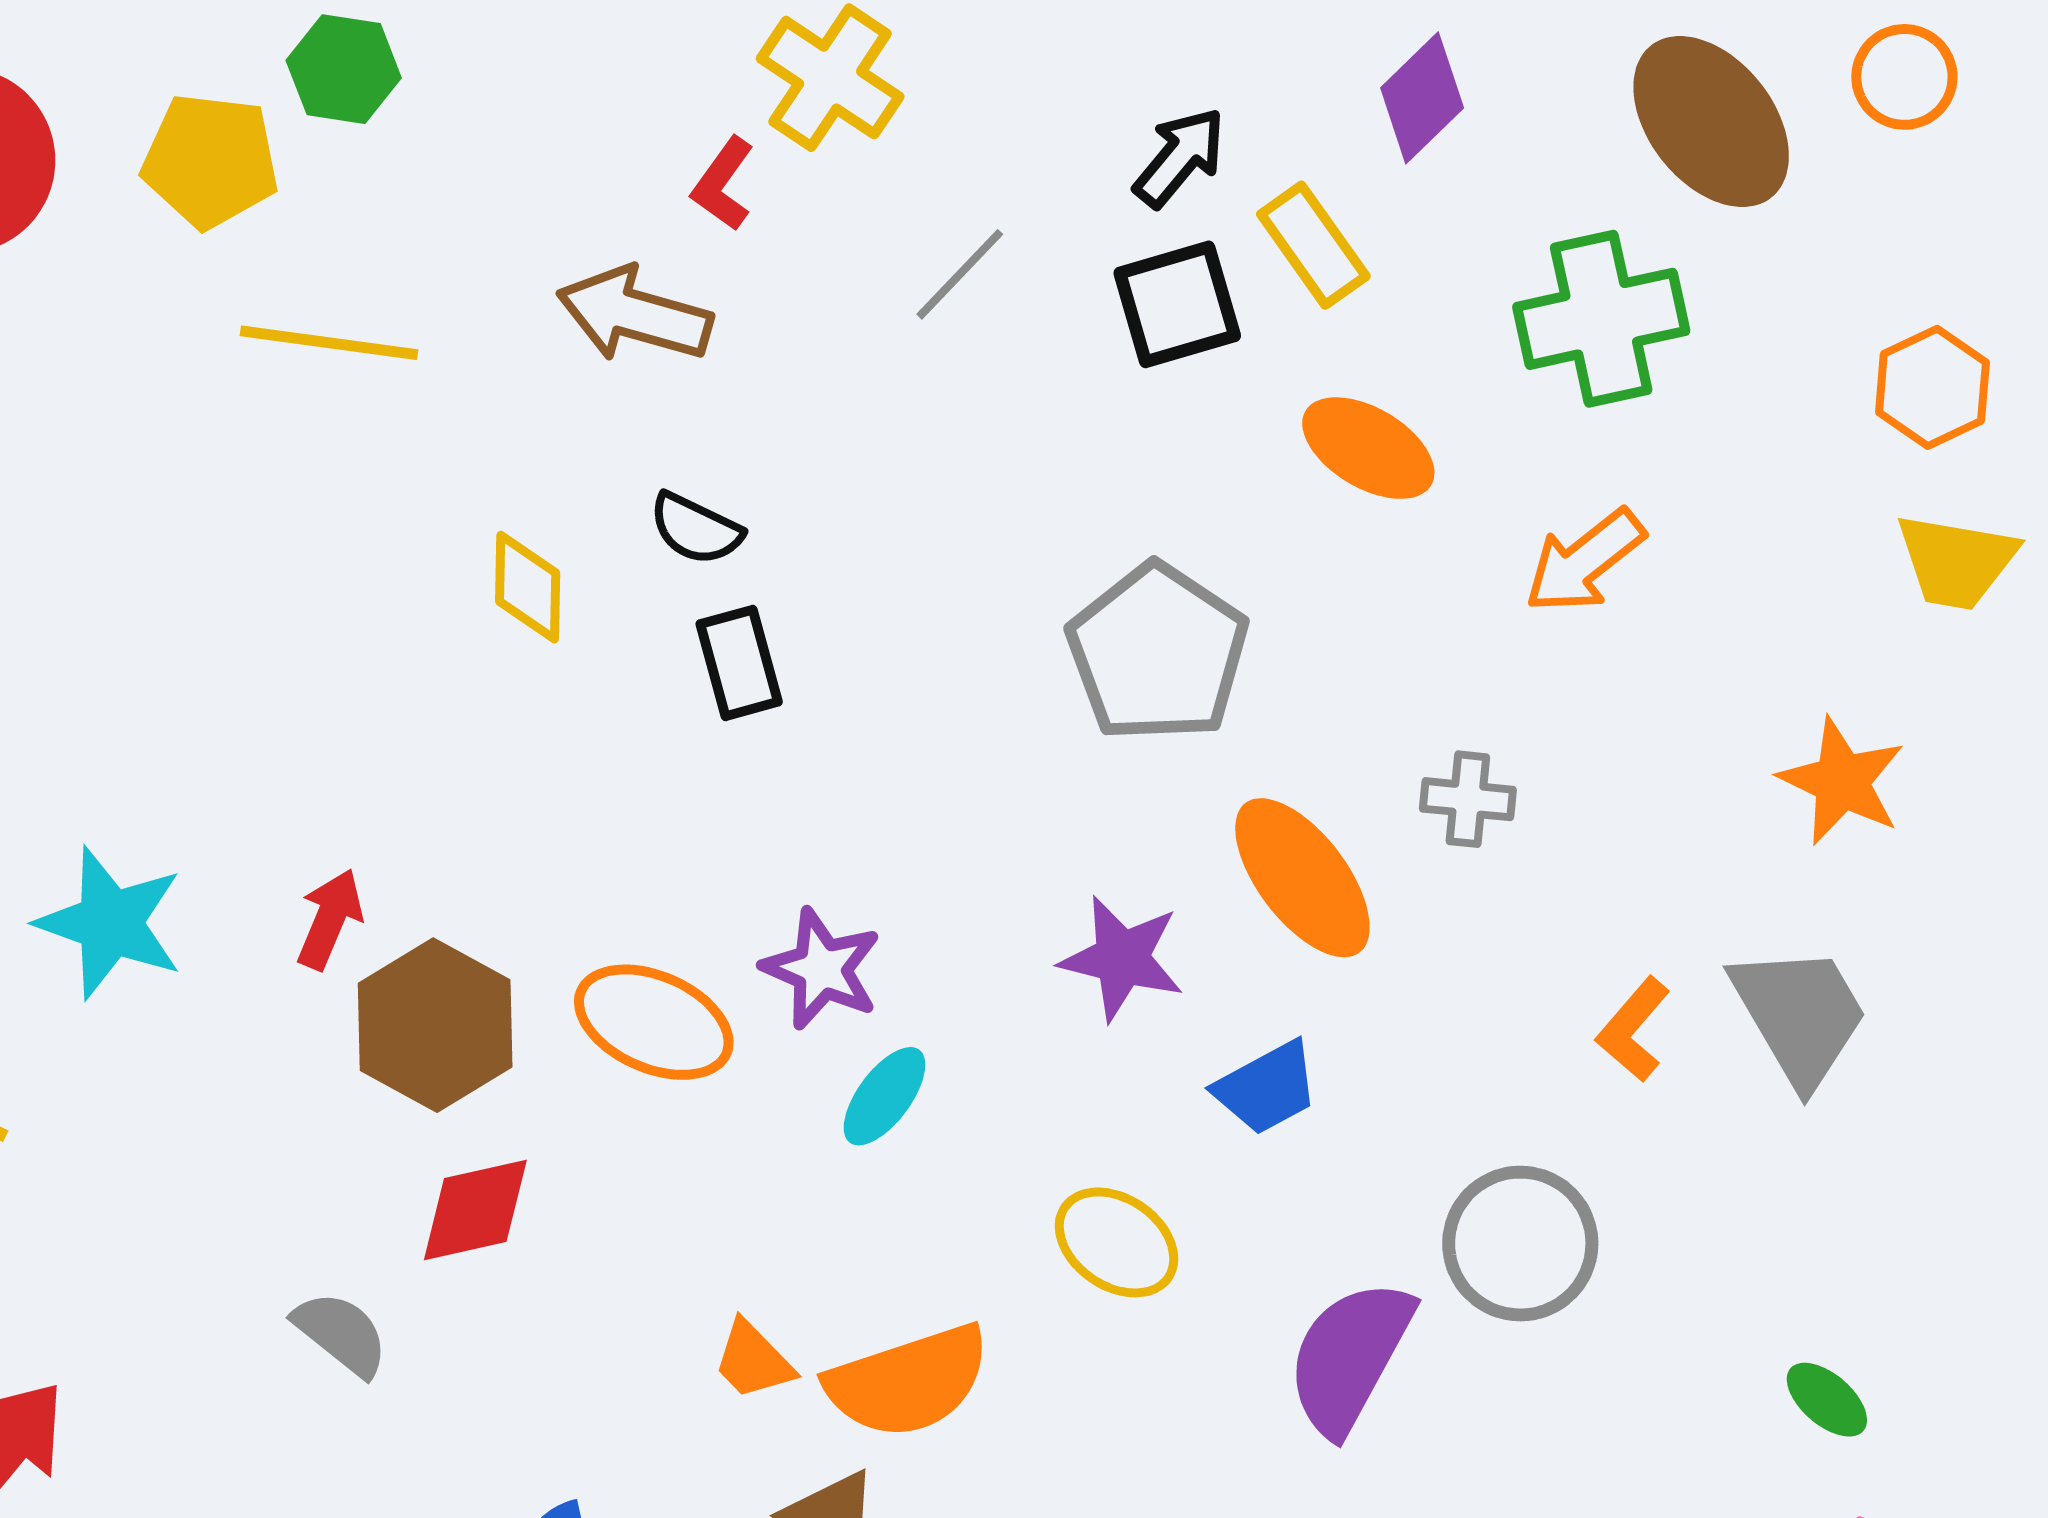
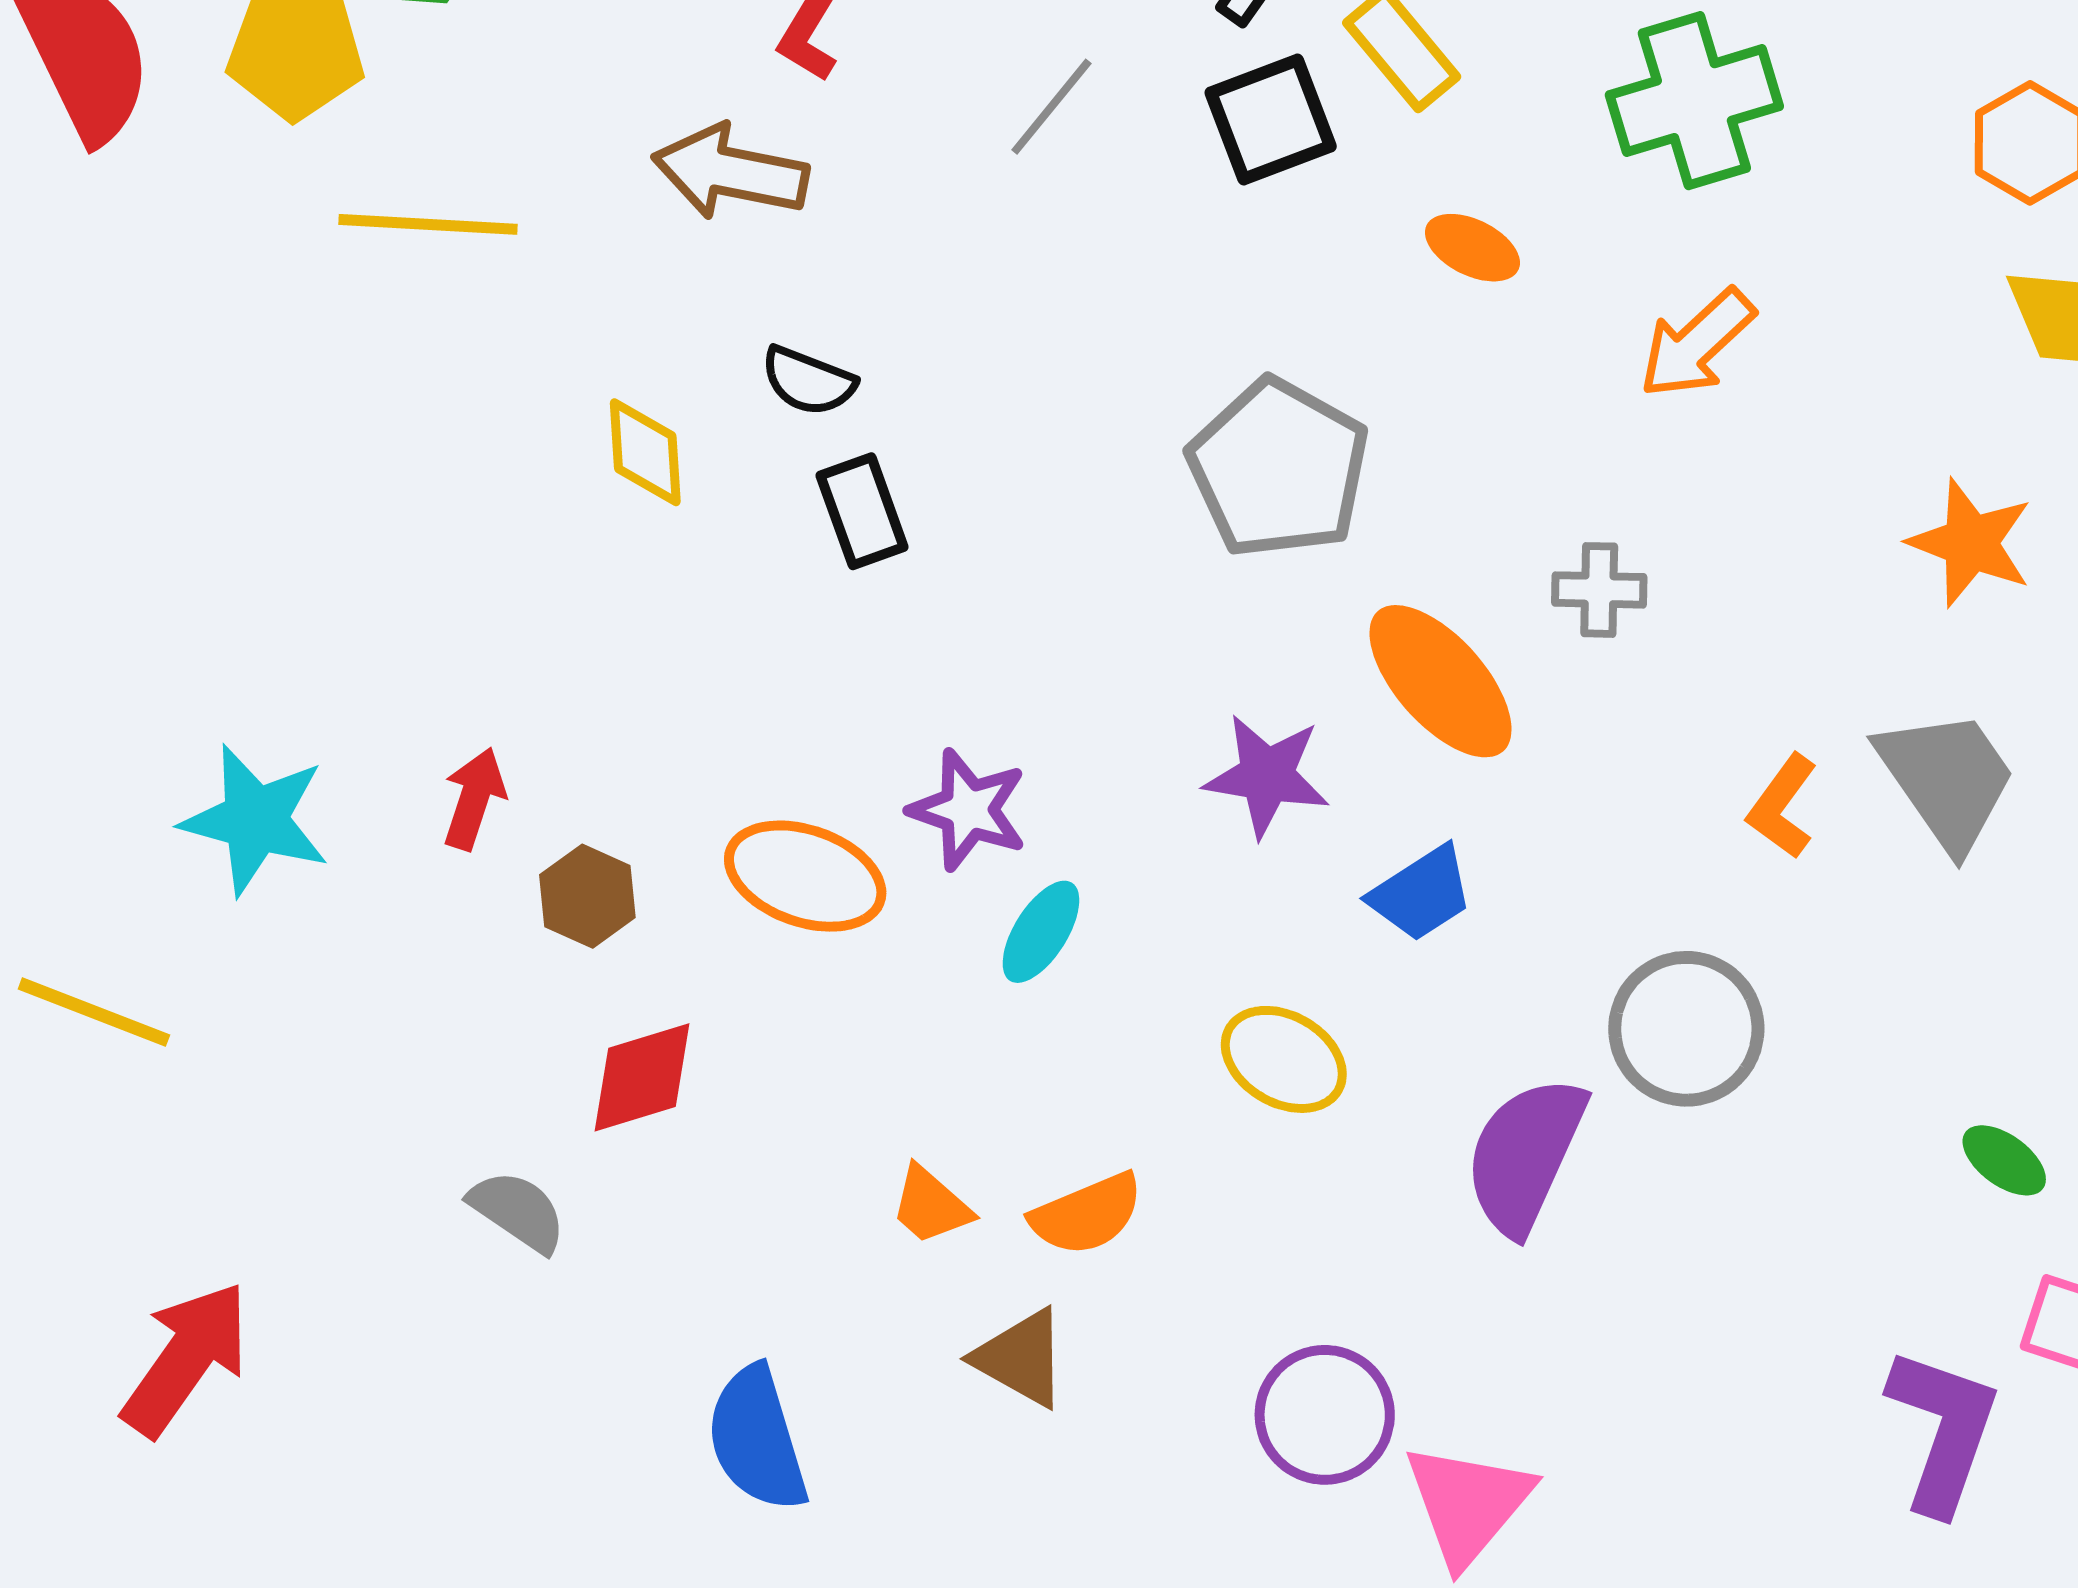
orange ellipse: (1368, 448) -> (1472, 248), size x0.7
brown hexagon: (435, 1025) -> (587, 896), size x0.6
orange semicircle: (908, 1381) -> (1087, 1214), size x0.7

